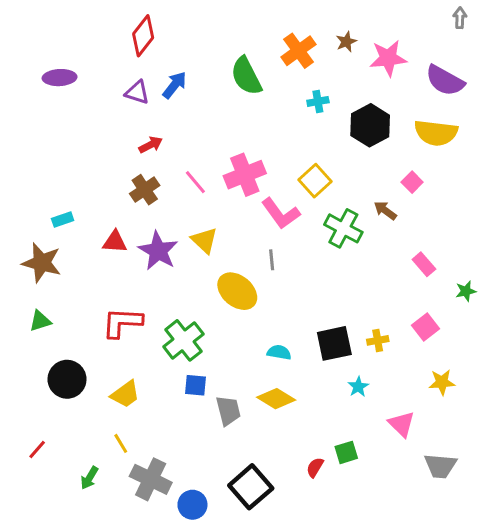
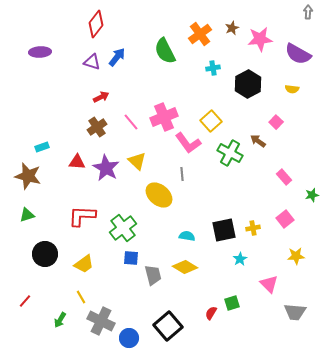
yellow semicircle: (436, 133) -> (292, 89), size x0.5

